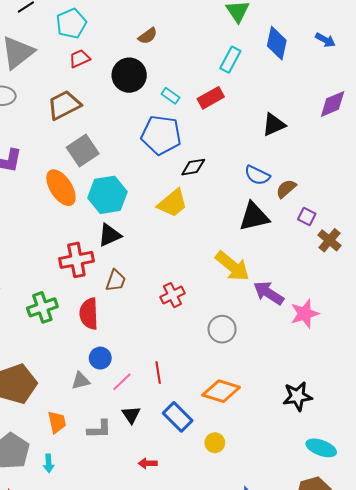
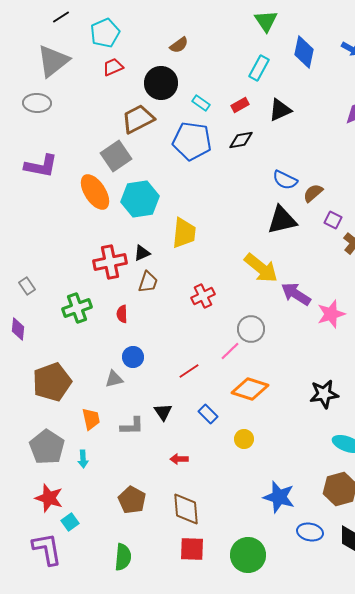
red rectangle: (211, 98) -> (240, 105), size x0.7
brown trapezoid: (64, 105) -> (138, 119), moved
black triangle: (274, 125) -> (280, 110), moved
black diamond: (193, 167) -> (241, 140), moved
yellow trapezoid: (173, 203) -> (184, 233), moved, turned -44
black triangle: (110, 235) -> (142, 253), moved, size x0.7
red semicircle: (89, 314) -> (122, 314), size x0.6
red line: (158, 373) -> (189, 371), turned 65
pink line: (122, 382) -> (230, 351), moved
blue rectangle: (178, 417) -> (208, 414), size x0.7

